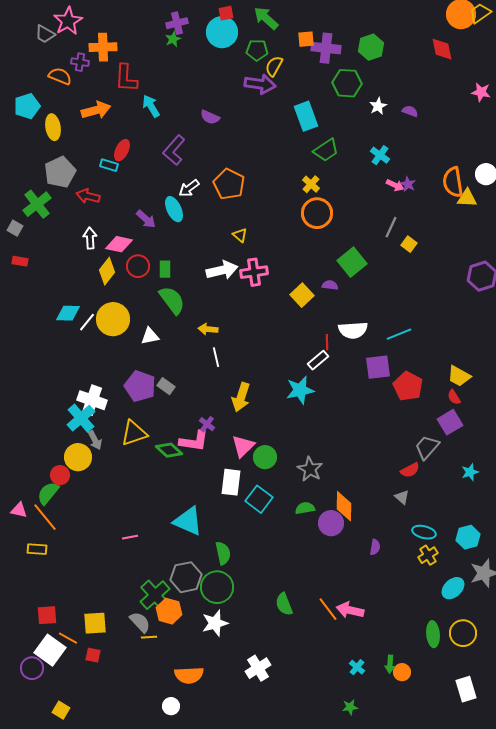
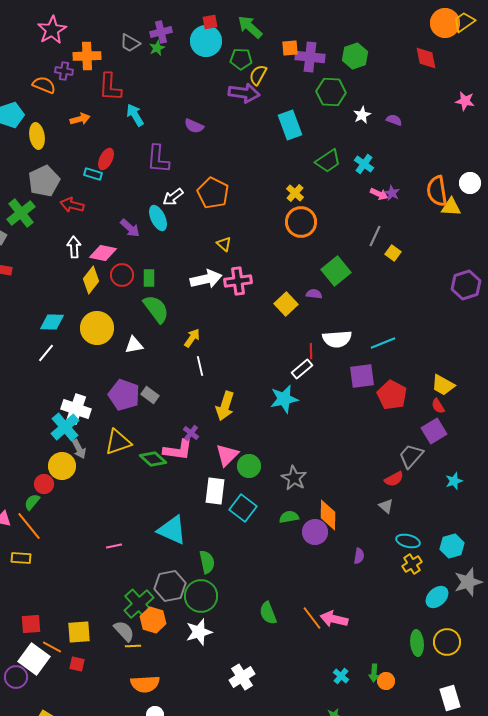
gray trapezoid: (45, 34) -> (130, 43), moved
orange arrow: (96, 110) -> (80, 119), size x0.7
purple L-shape: (174, 150) -> (158, 159), turned -36
green trapezoid: (326, 150) -> (328, 161), moved
white line: (87, 322) -> (46, 353), moved
yellow arrow: (208, 329) -> (192, 338), turned 120
green semicircle: (48, 493) -> (32, 502), size x0.7
orange semicircle: (189, 675) -> (145, 684), moved

